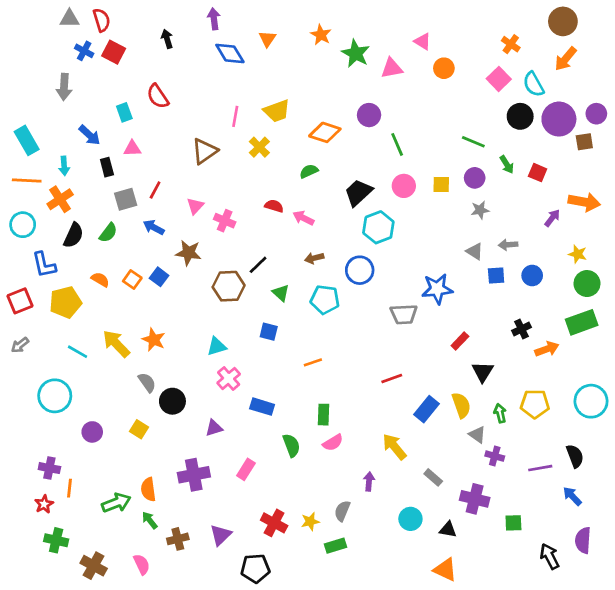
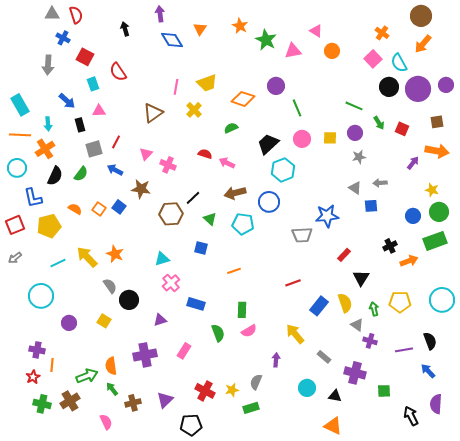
red square: (114, 52) -> (85, 57), moved
brown square: (584, 142) -> (437, 122), moved
brown arrow: (314, 258) -> (235, 193), size x1.5
blue circle: (532, 275) -> (413, 216), moved
cyan line: (77, 352) -> (58, 263), turned -56
brown cross: (94, 566) -> (70, 401), moved, turned 30

